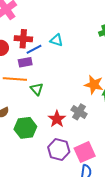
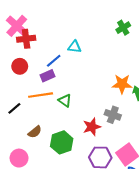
red cross: (23, 39) -> (26, 39), moved
red star: (57, 119) -> (92, 127), turned 30

